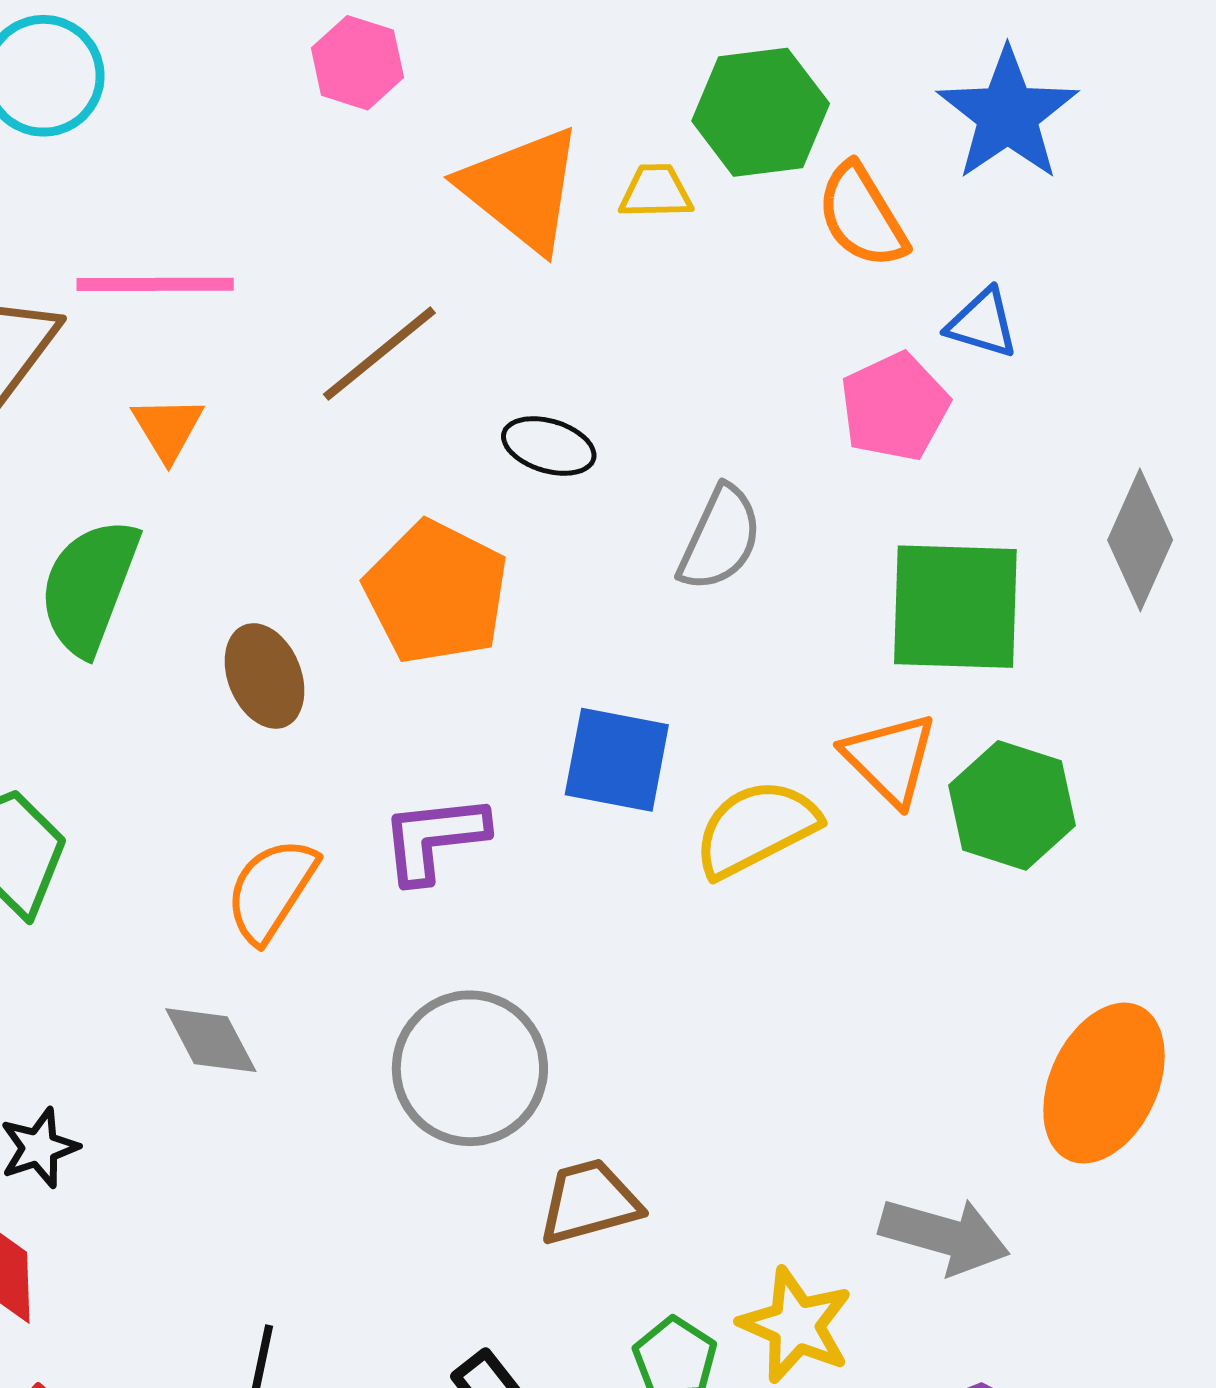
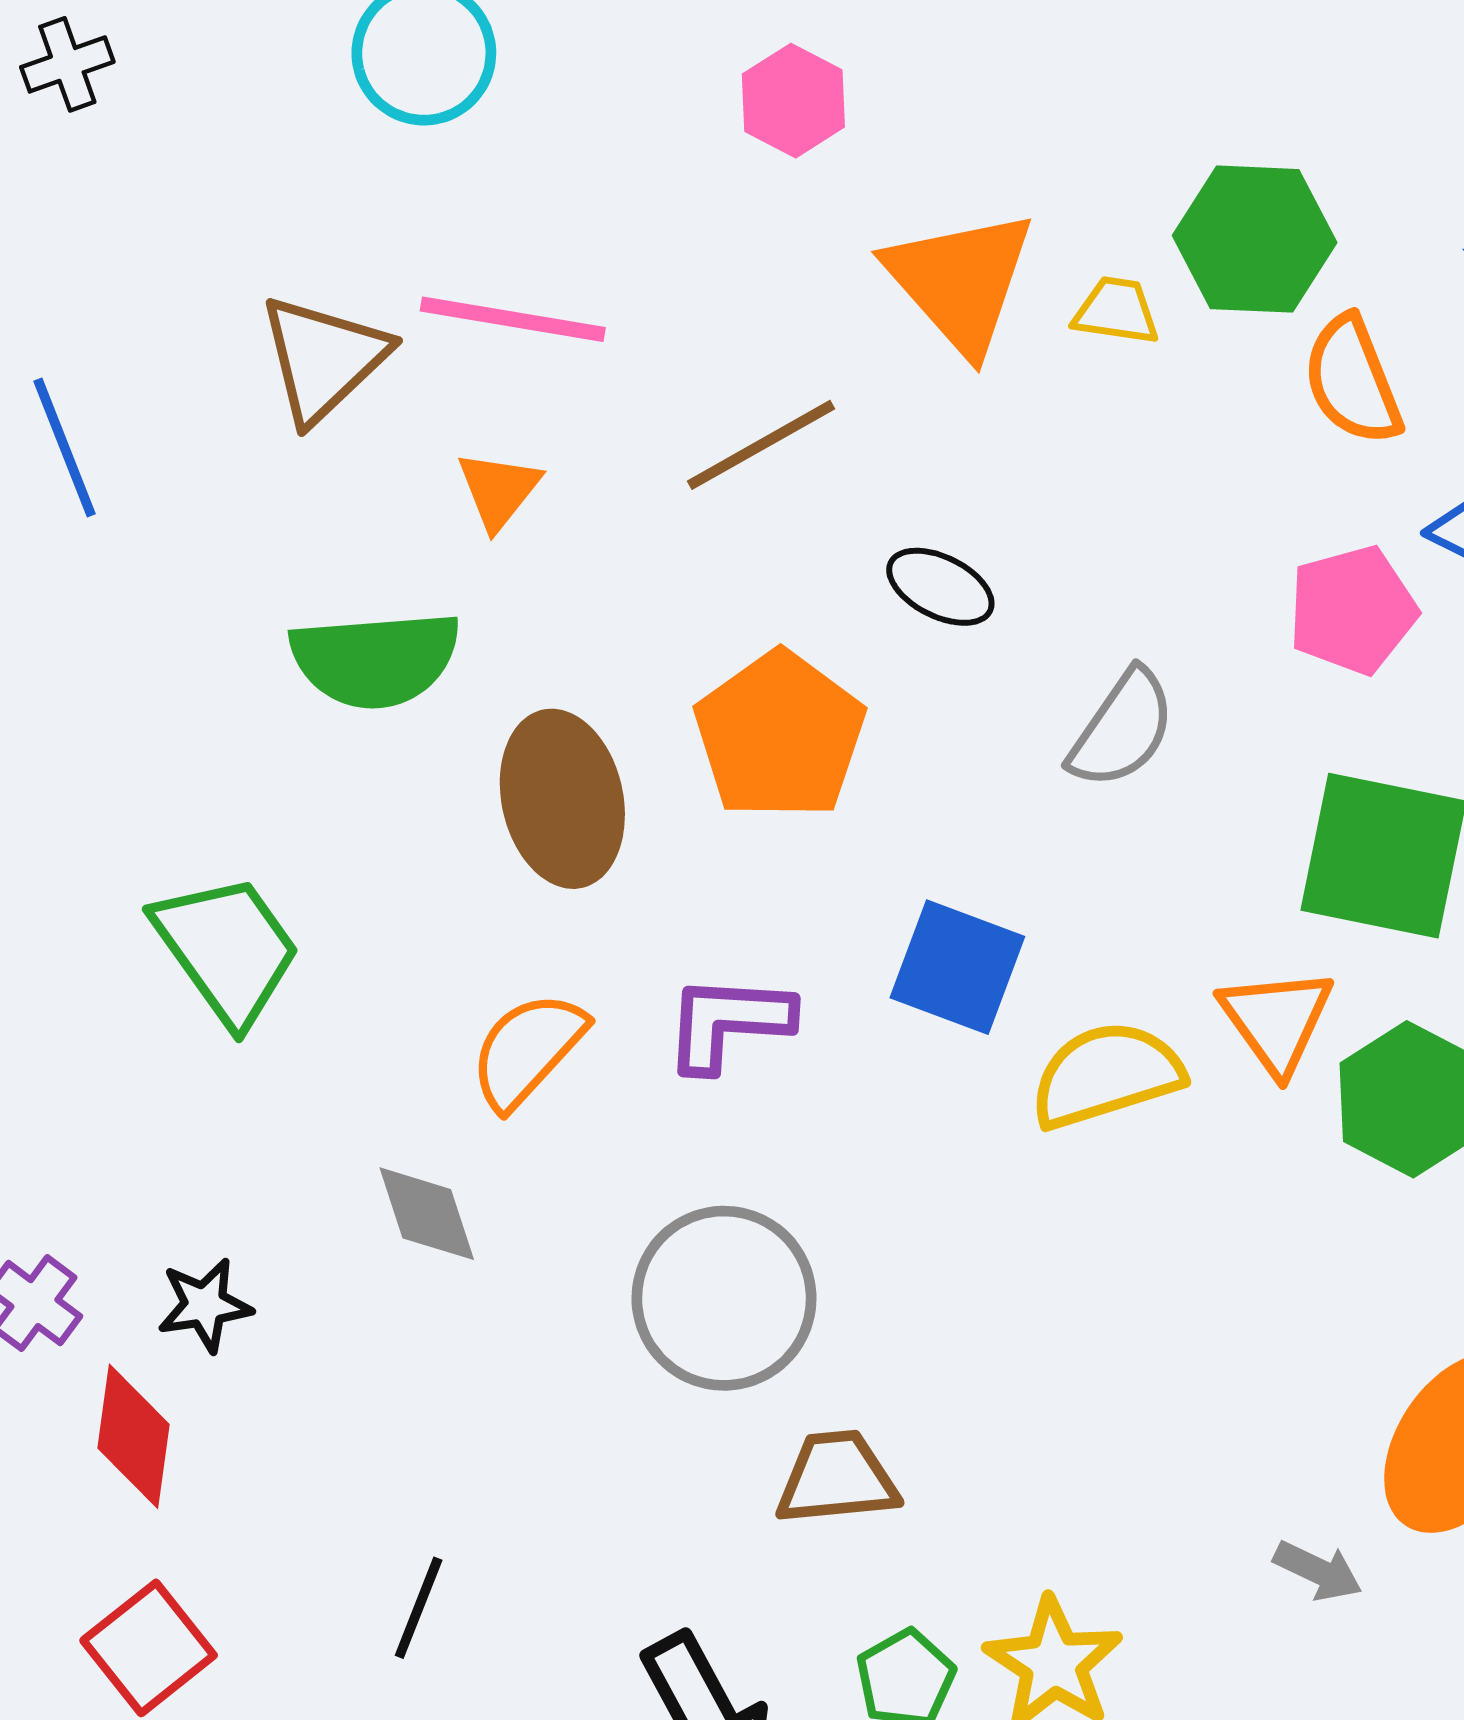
green semicircle: (89, 587) -> (375, 659), turned -125
brown ellipse: (265, 676) -> (562, 799), size x1.4
gray arrow: (945, 1236) -> (1318, 1571), moved, size x0.6

